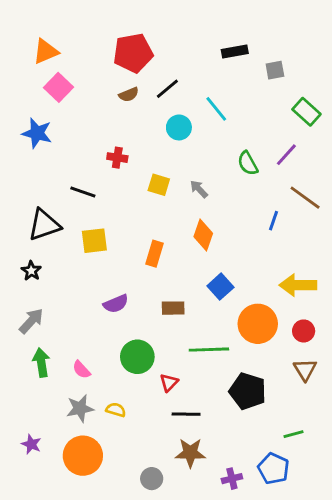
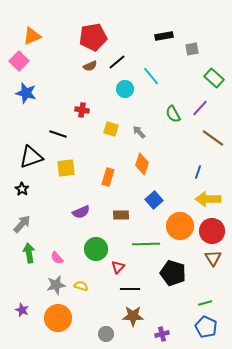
pink square: (59, 87) -> (19, 61), moved
blue line: (273, 221) -> (198, 172), moved
red circle: (304, 331) -> (212, 231), size x1.6
blue pentagon: (273, 469) -> (206, 327), moved

